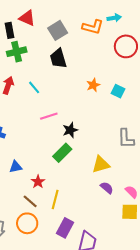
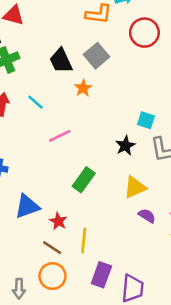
gray square: (58, 30) -> (97, 56), moved
orange star: (93, 85) -> (83, 88), moved
cyan square: (118, 91) -> (146, 120), moved
black star: (70, 130) -> (125, 146), moved
blue triangle: (16, 167) -> (27, 206), size x1.5

